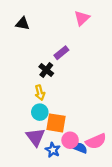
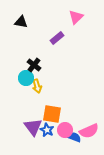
purple rectangle: (61, 53) -> (57, 38), moved
black cross: (46, 70) -> (34, 65), moved
cyan circle: (40, 112) -> (26, 78), moved
blue star: (53, 150) -> (47, 130), moved

